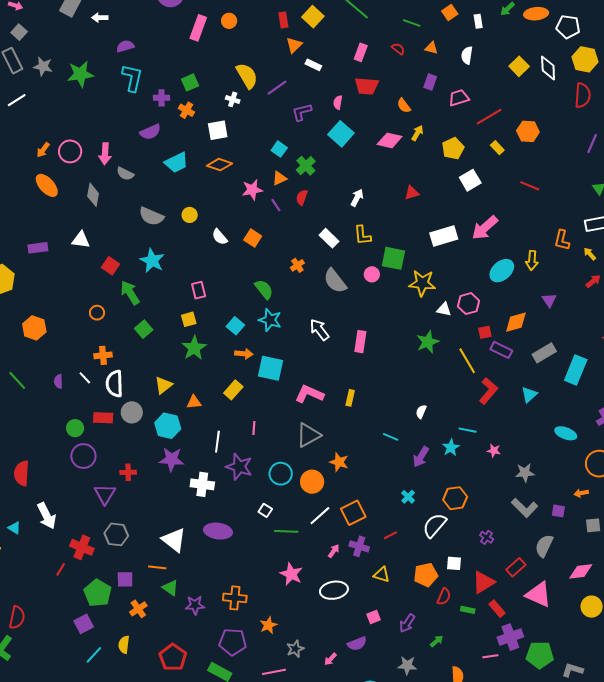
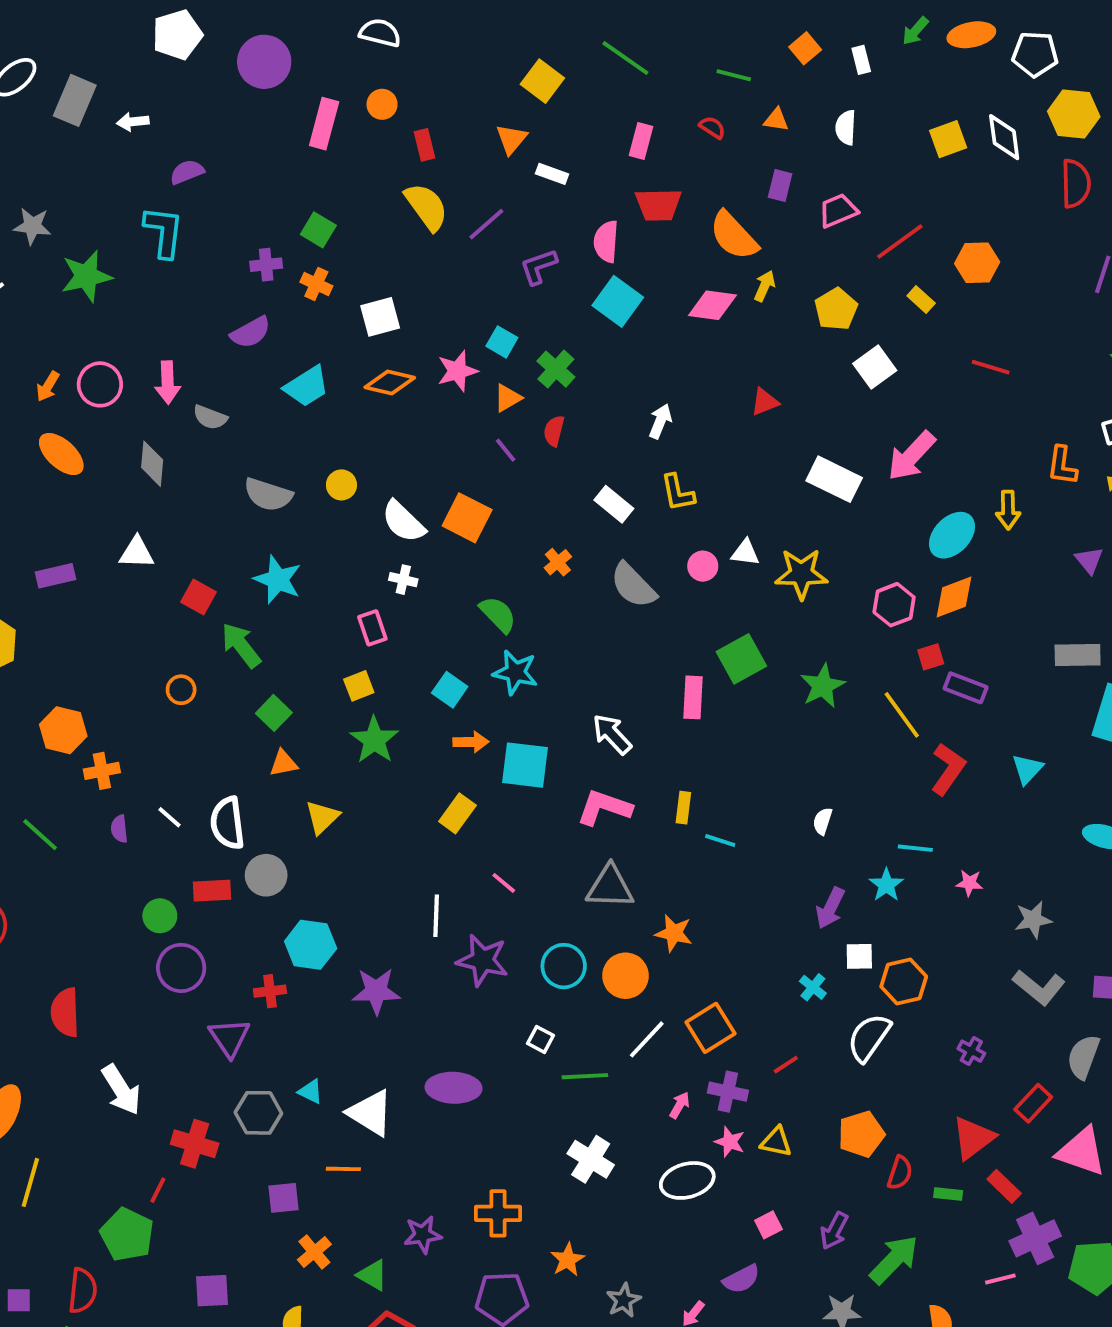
red rectangle: (283, 20) -> (425, 145), moved
yellow square: (519, 66) -> (948, 139), turned 30
green star: (80, 74) -> (86, 276), moved
cyan L-shape: (132, 78) -> (164, 232), moved
green square: (190, 82) -> (318, 230), turned -30
white cross: (233, 99) -> (403, 580), moved
pink semicircle: (338, 102) -> (606, 241), size x1.5
orange semicircle: (404, 106) -> (734, 236), size x1.8
pink star: (252, 190) -> (457, 371), moved
white rectangle: (444, 236) -> (834, 479), turned 48
white semicircle: (220, 237) -> (403, 522), size x1.4
orange square: (253, 238) -> (467, 518), size x1.4
green square: (393, 258) -> (741, 659), moved, turned -35
purple triangle: (549, 300) -> (1089, 560), moved
white triangle: (444, 309) -> (745, 553), moved
orange diamond: (516, 322) -> (954, 597), moved
white arrow: (319, 330) -> (612, 734), moved
gray rectangle: (544, 353) -> (1078, 655), moved, turned 35
orange cross: (103, 355) -> (102, 771), moved
orange triangle: (194, 402) -> (283, 763), moved
cyan hexagon: (168, 426) -> (311, 945), moved
pink line: (254, 428) -> (504, 883), turned -48
gray triangle: (308, 435) -> (610, 887), turned 36
cyan line: (391, 437) -> (720, 840), moved
purple star: (172, 459) -> (376, 991), moved
white cross: (202, 484) -> (591, 1159), moved, turned 30
cyan triangle: (14, 528) -> (311, 1092), moved
white square: (454, 563) -> (859, 956), moved
pink star: (291, 574) -> (730, 1142), moved, size x0.7
green triangle: (170, 588) -> (372, 1275), moved
green pentagon: (98, 593) -> (127, 1235), moved
purple square: (84, 624) -> (212, 1291), turned 30
green arrow: (437, 641) -> (894, 1260), size x2.0

